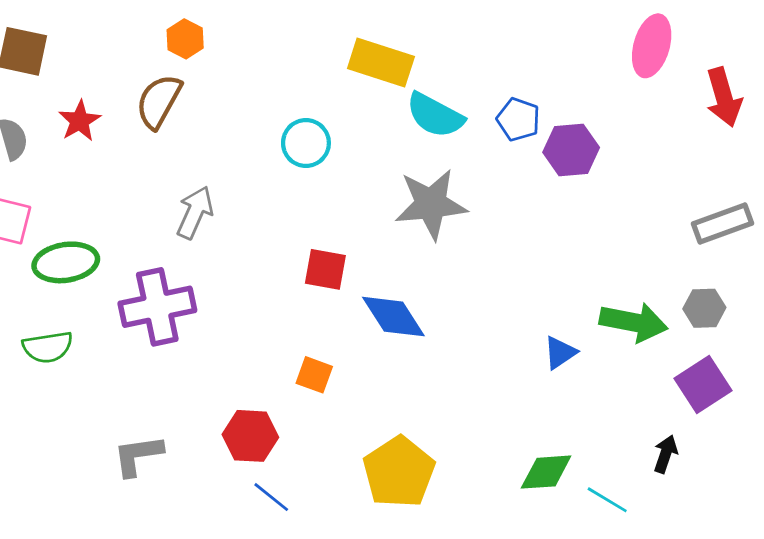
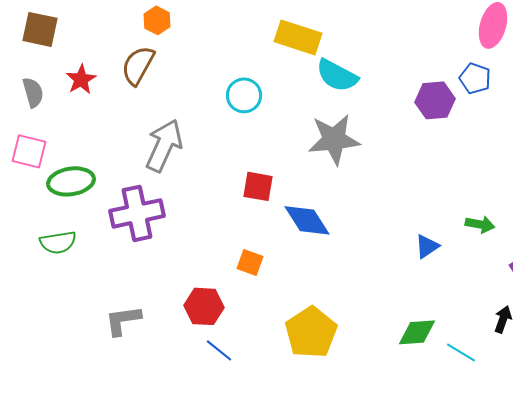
blue pentagon: (518, 119) -> (475, 78), moved
gray arrow: (195, 212) -> (164, 145), size x1.4
green arrow: (634, 322) -> (480, 224), size x0.6

